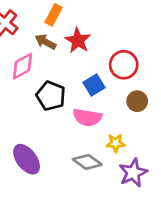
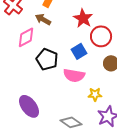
red star: (78, 40) -> (83, 18), moved
gray diamond: (87, 162) -> (71, 122), moved

